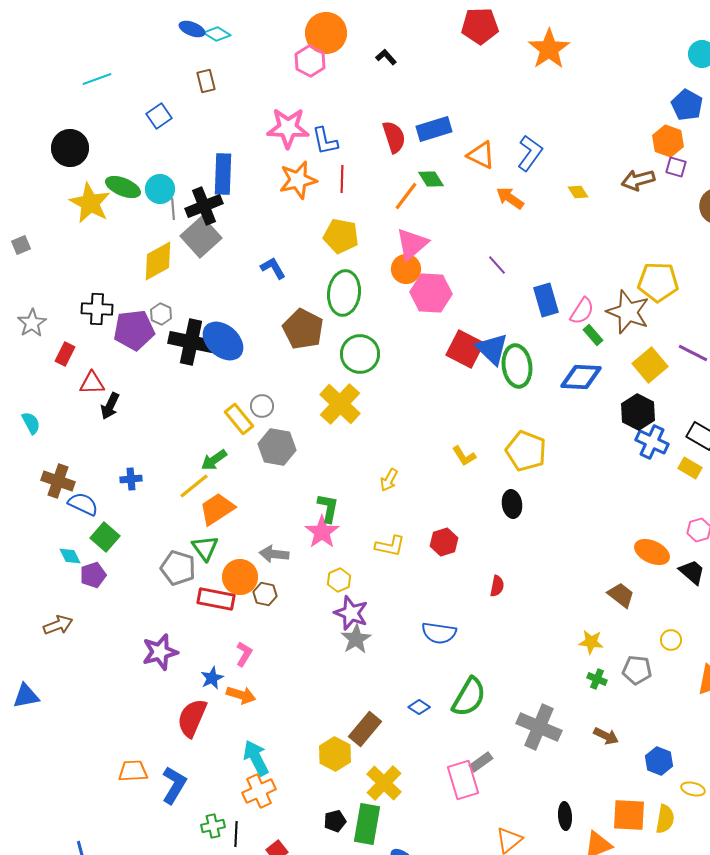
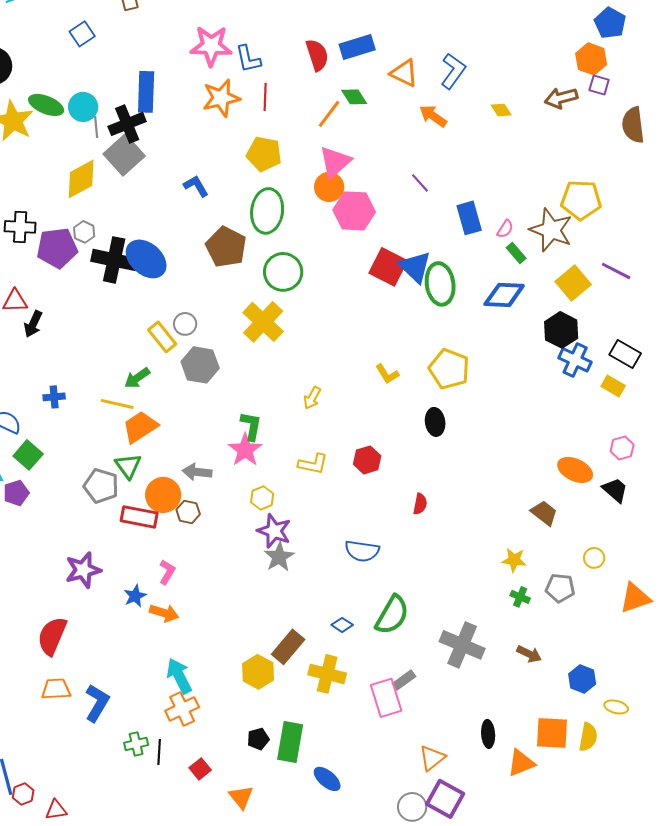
pink semicircle: (582, 311) -> (505, 229), size x0.7
yellow line: (194, 486) -> (117, 404), turned 52
red semicircle: (192, 718) -> (52, 636), moved
yellow cross: (384, 783) -> (327, 674), moved, turned -30

